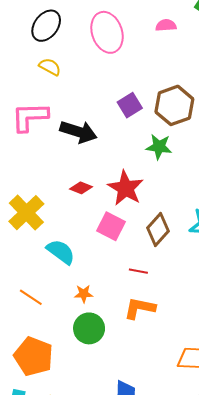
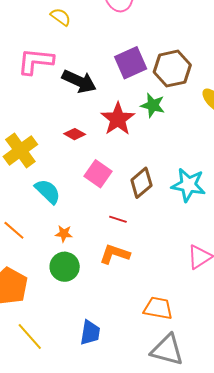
purple square: (130, 105) -> (131, 63), size x1.4
red star: (126, 188) -> (118, 119), moved

